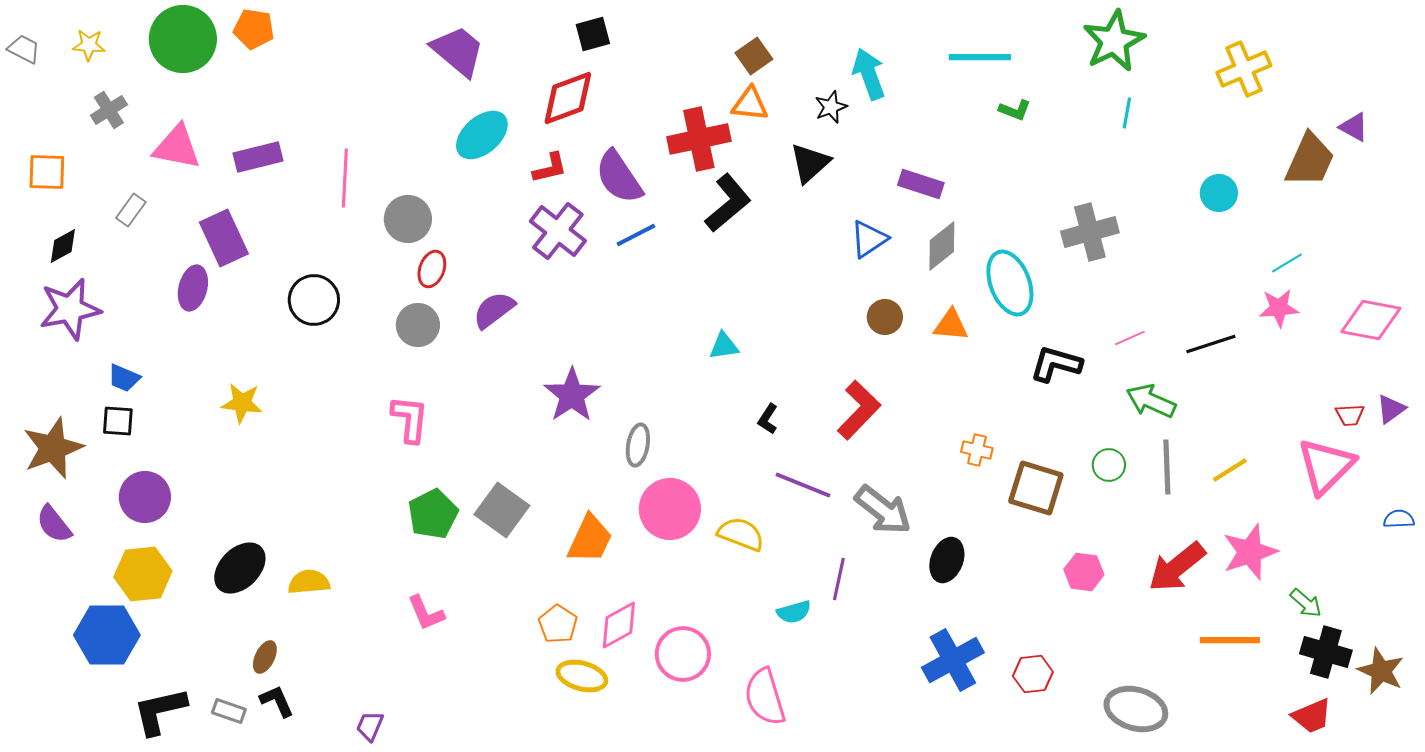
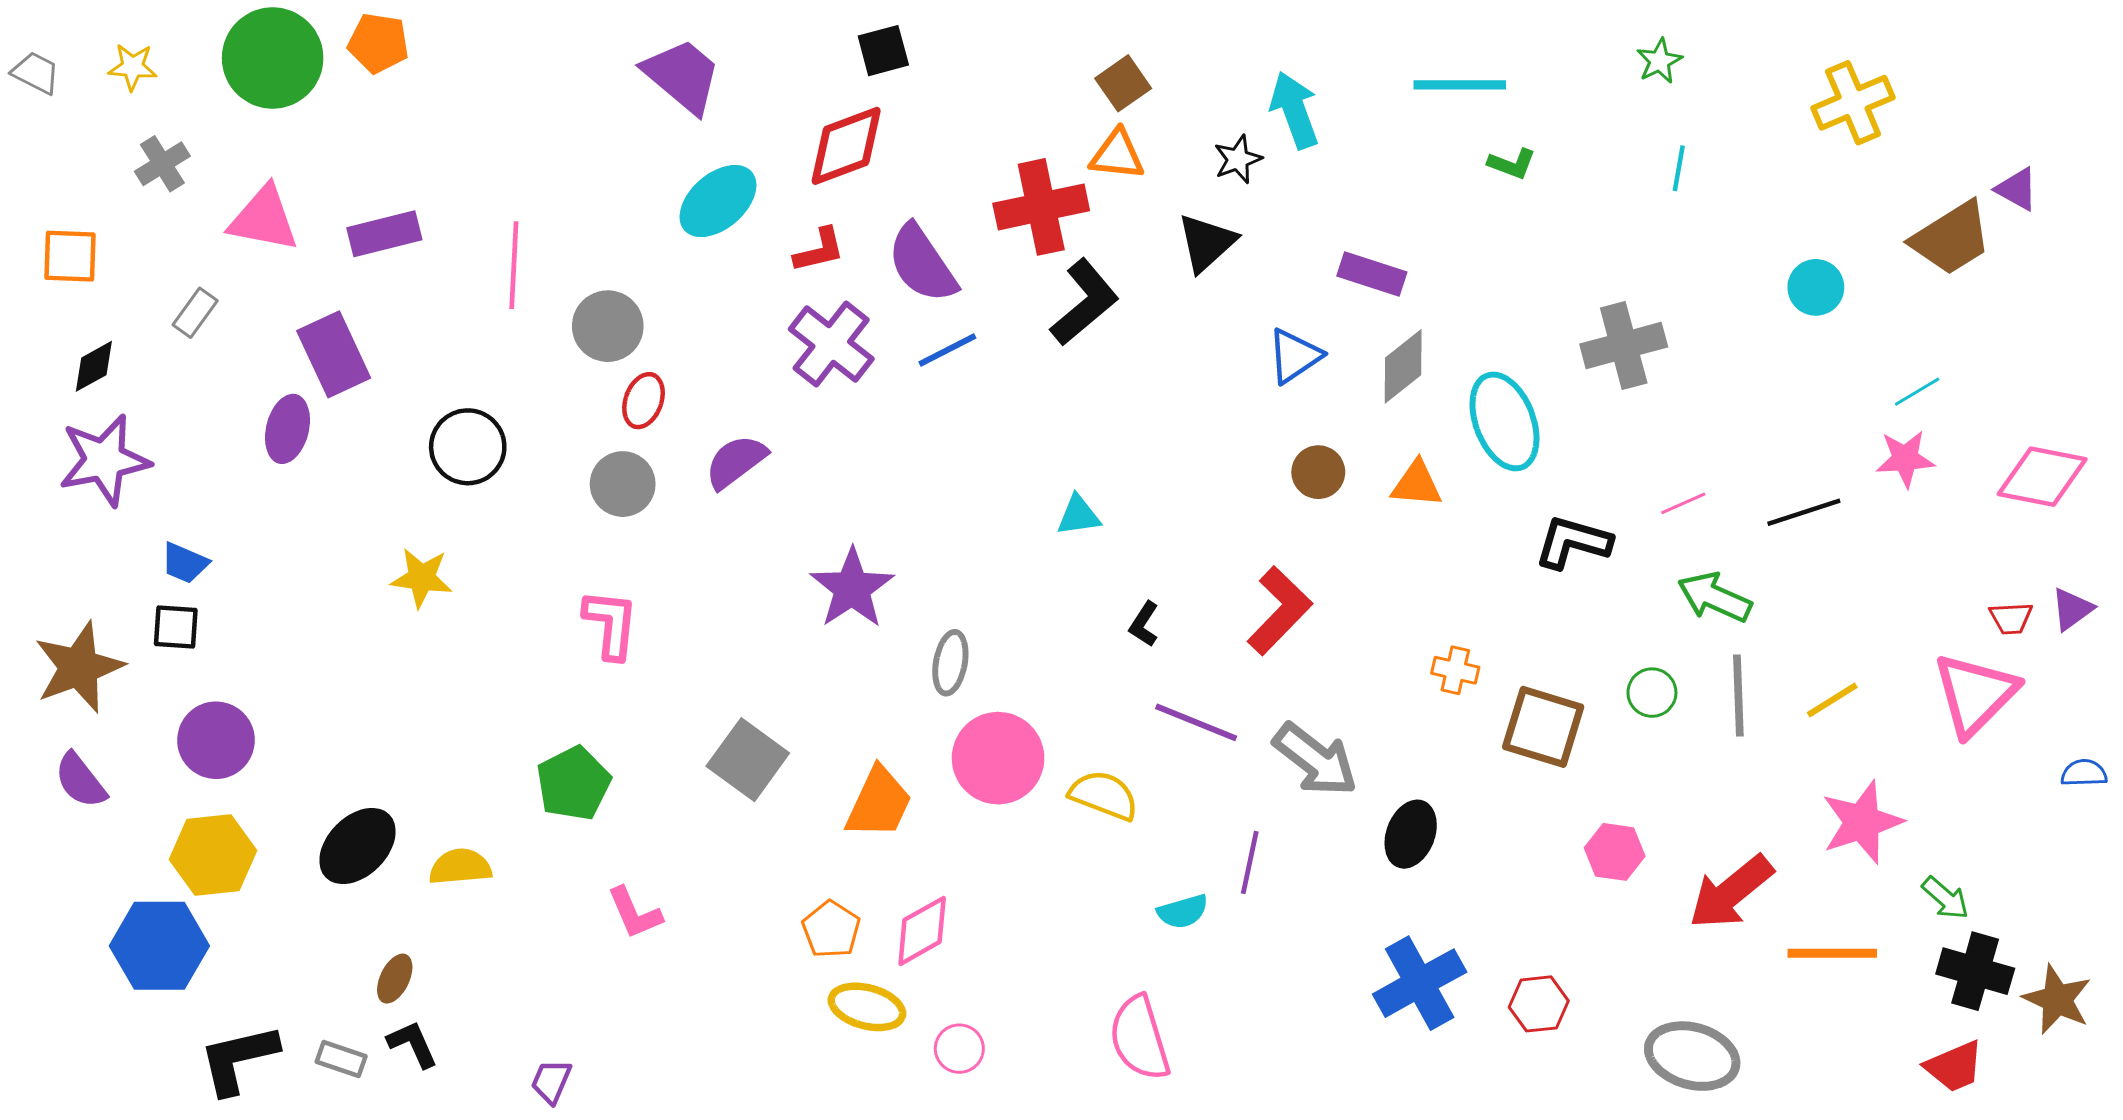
green star: (1114, 41) -> (1659, 61), size x0.5
brown trapezoid: (1310, 160) -> (1951, 238), turned 34
yellow star: (242, 403) -> (422, 578), moved
green pentagon: (433, 514) -> (573, 783), moved
red arrow: (1177, 567) -> (1731, 892), moved
pink circle: (683, 654) -> (959, 1049), moved, size x0.6

